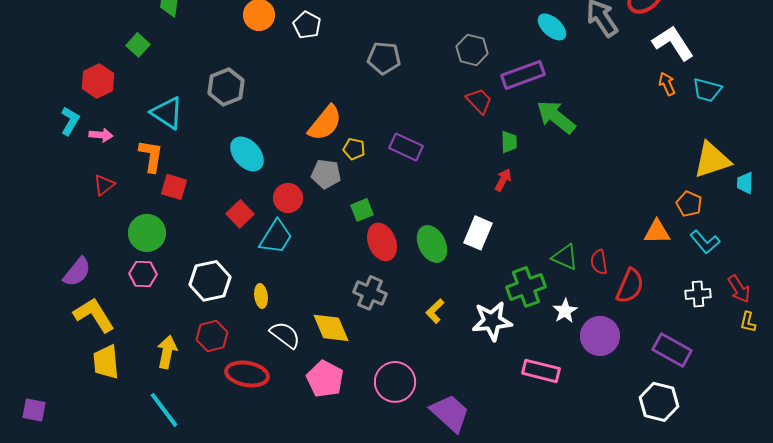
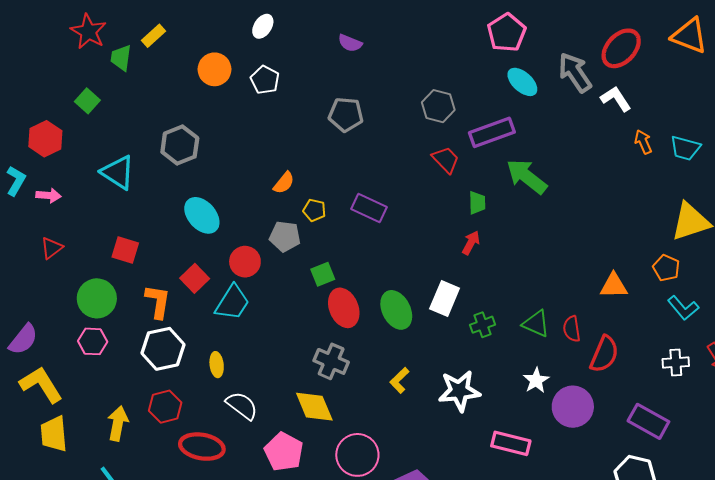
white L-shape: (673, 43) -> (616, 99), moved, size x0.7
orange semicircle: (325, 123) -> (284, 183), size x0.6
orange L-shape: (151, 156) -> (158, 302), moved
orange triangle: (657, 232) -> (614, 286), moved
green cross: (526, 287) -> (482, 325), moved, size x0.6
yellow diamond: (331, 328) -> (314, 407), moved

